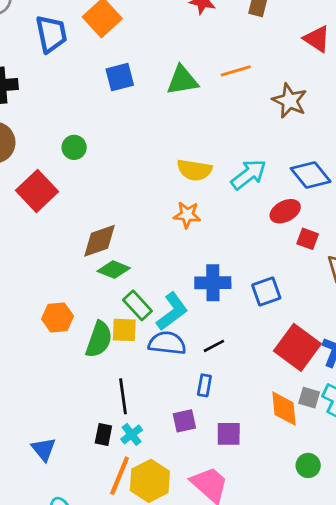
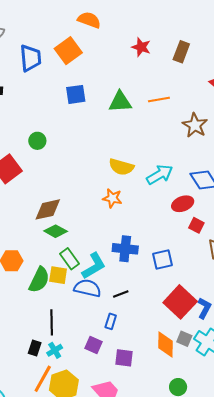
purple square: (184, 421) -> (94, 345), turned 30

